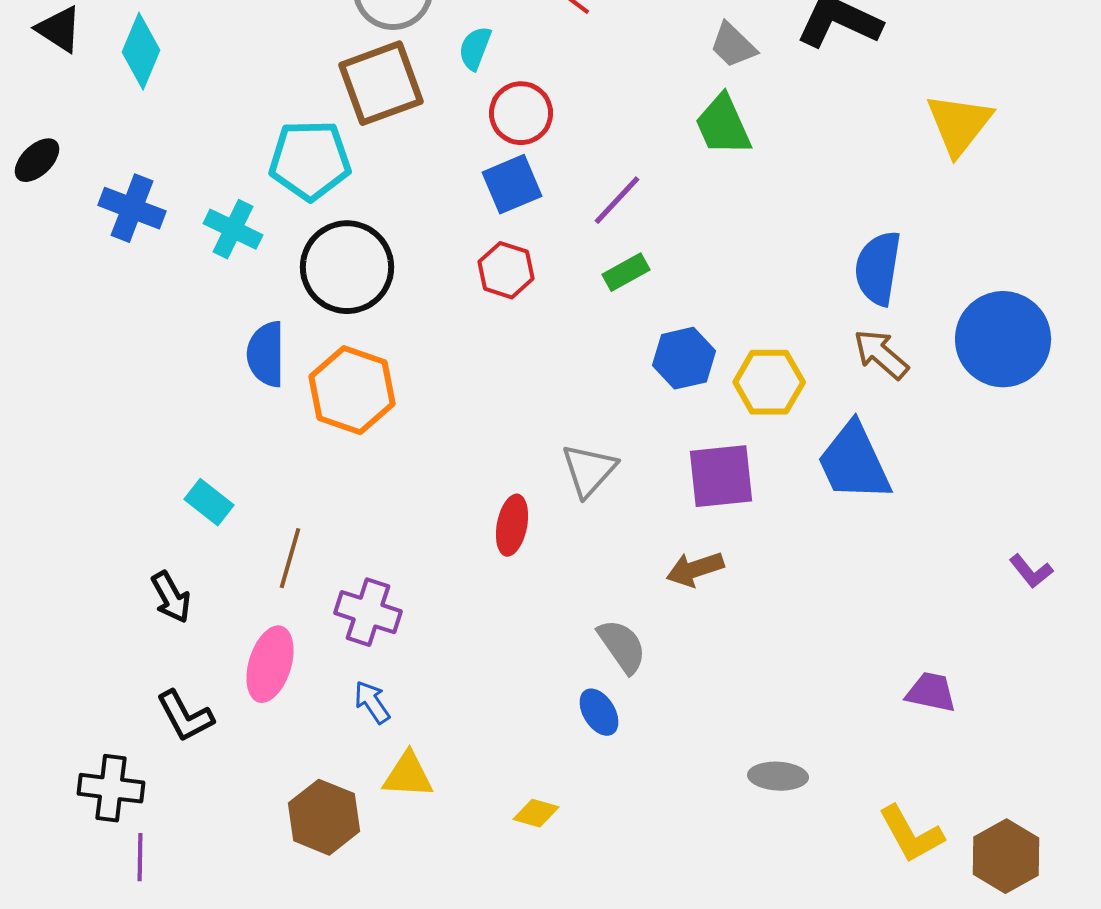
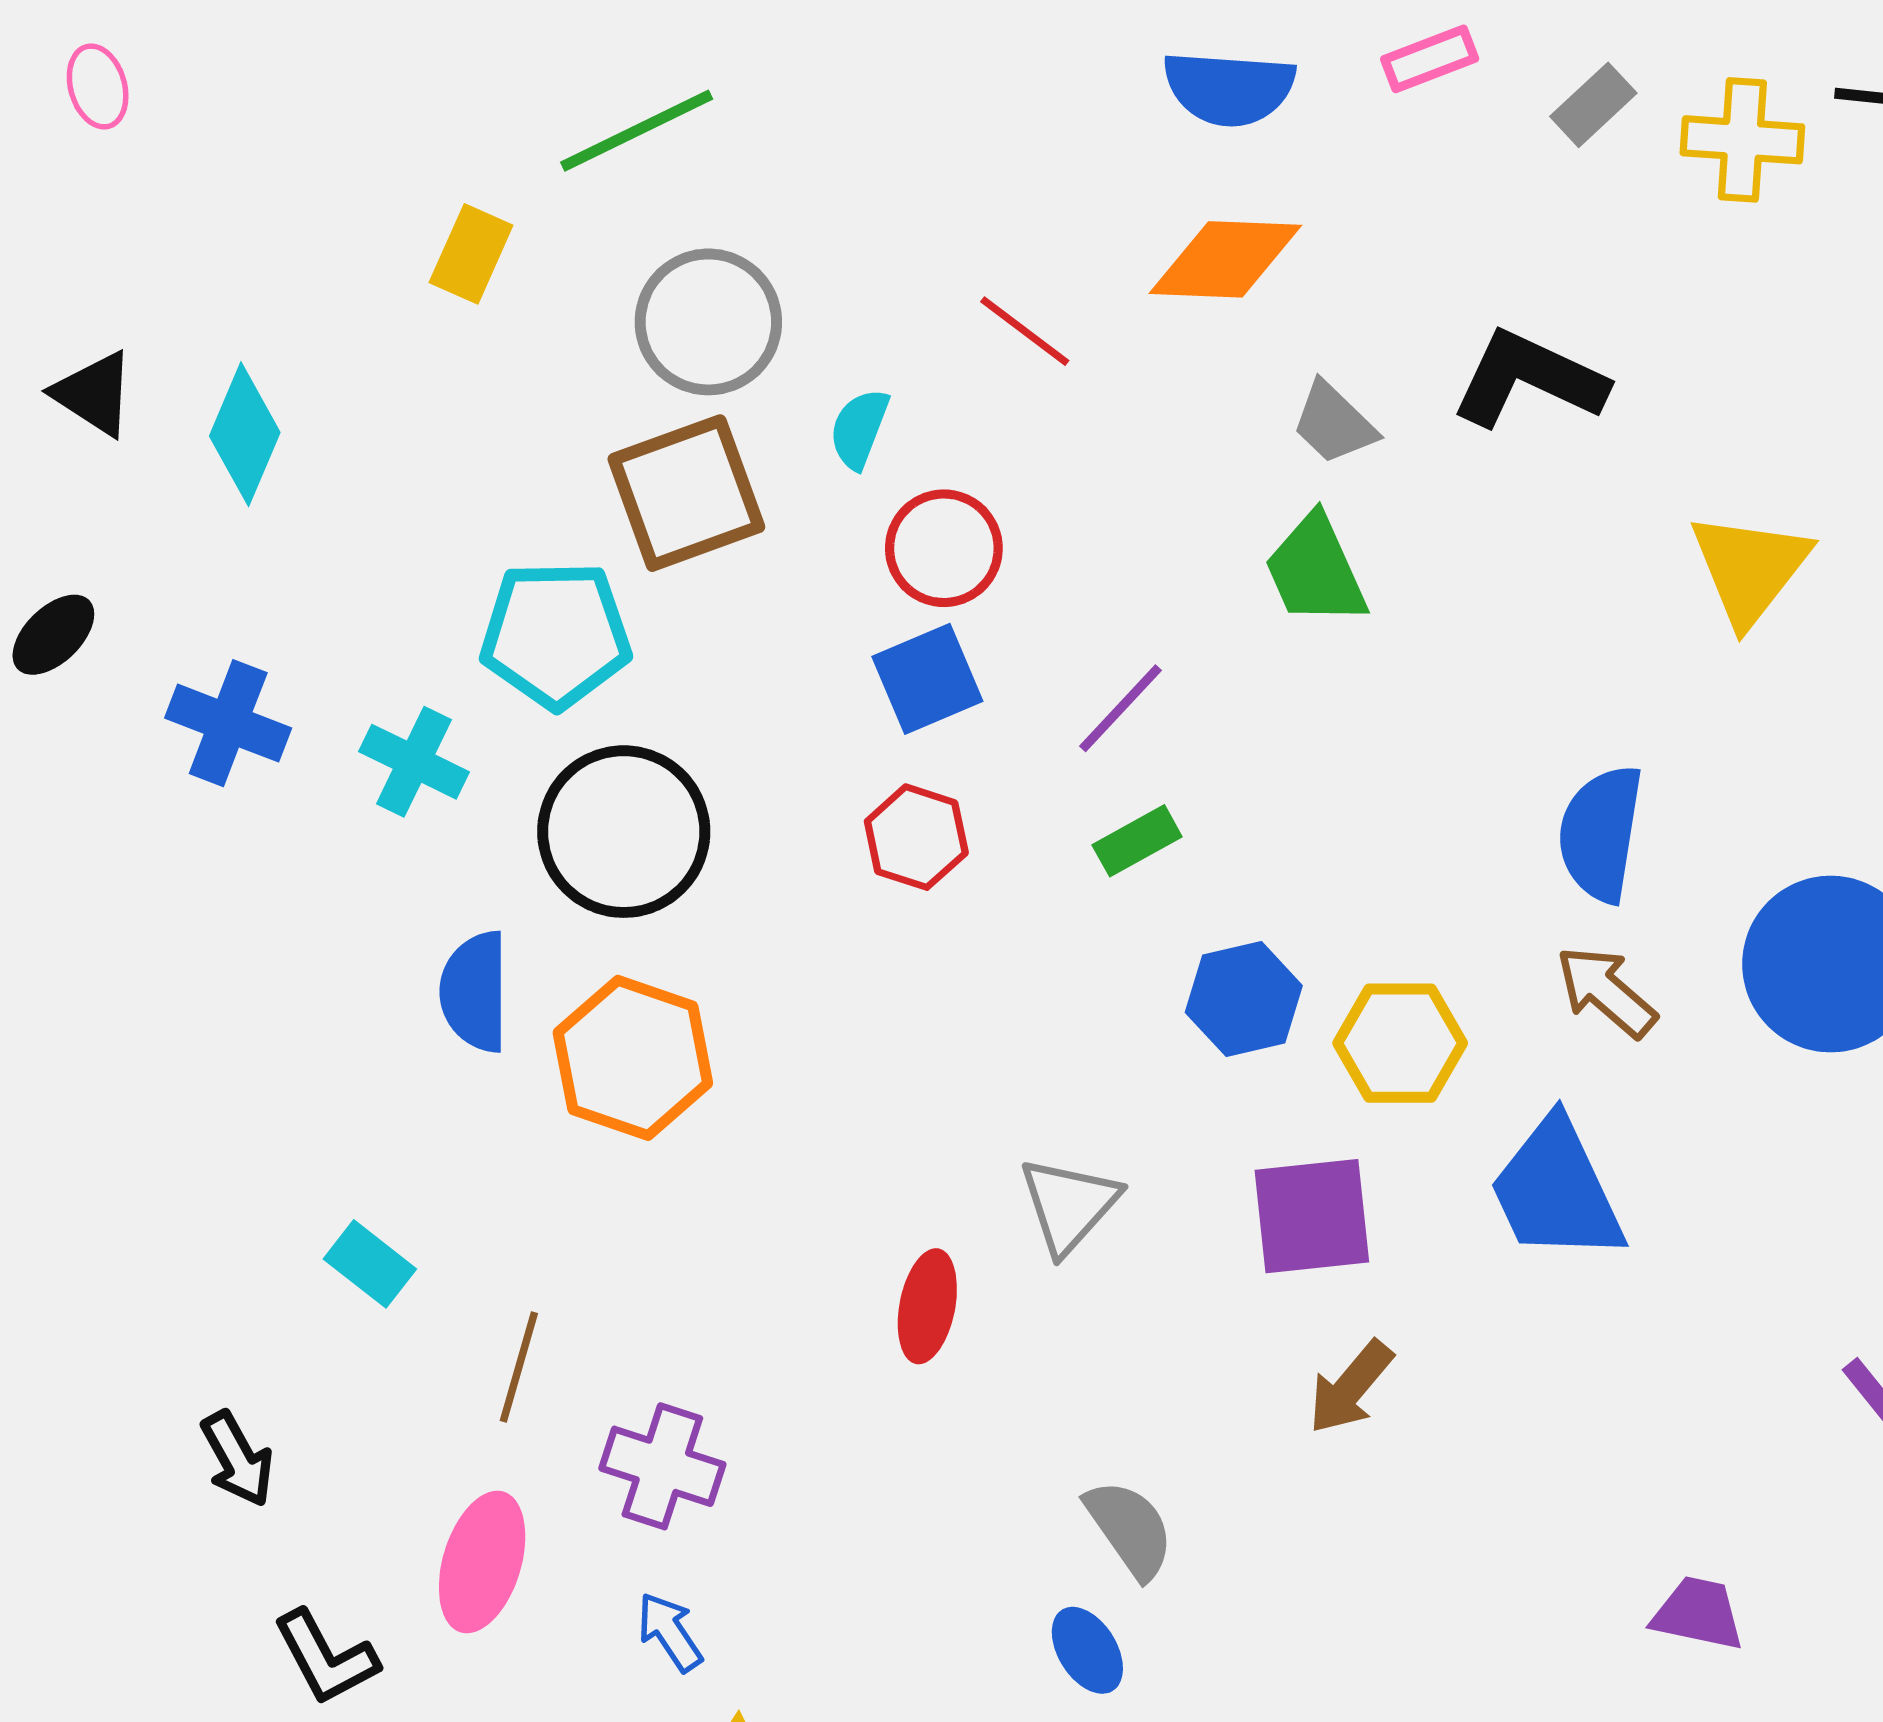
brown arrow: (695, 569) -> (1350, 1387), moved, turned -32
black arrow: (171, 597) -> (237, 1459), moved

